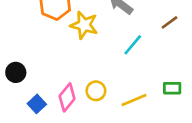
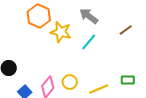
cyan line: (133, 45) -> (89, 42), moved

